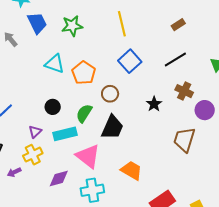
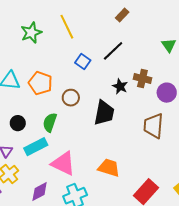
green star: (72, 26) -> (31, 33), moved
black line: (175, 60) -> (113, 51), moved
blue square: (130, 61) -> (83, 61), size x0.7
black star: (154, 104) -> (120, 86), moved
black trapezoid: (112, 127) -> (104, 113), moved

